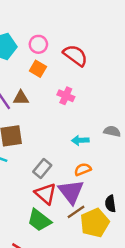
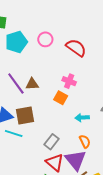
orange square: (38, 69) -> (61, 98), moved
orange semicircle: (83, 169) -> (85, 141), turned 88

